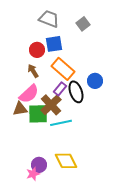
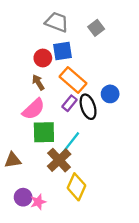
brown cross: (51, 105) -> (59, 160), moved
brown triangle: (20, 109) -> (13, 160), moved
cyan line: (61, 123) -> (71, 143), turned -40
yellow diamond: (66, 161) -> (76, 187), turned 50
purple circle: (39, 165) -> (23, 197), moved

